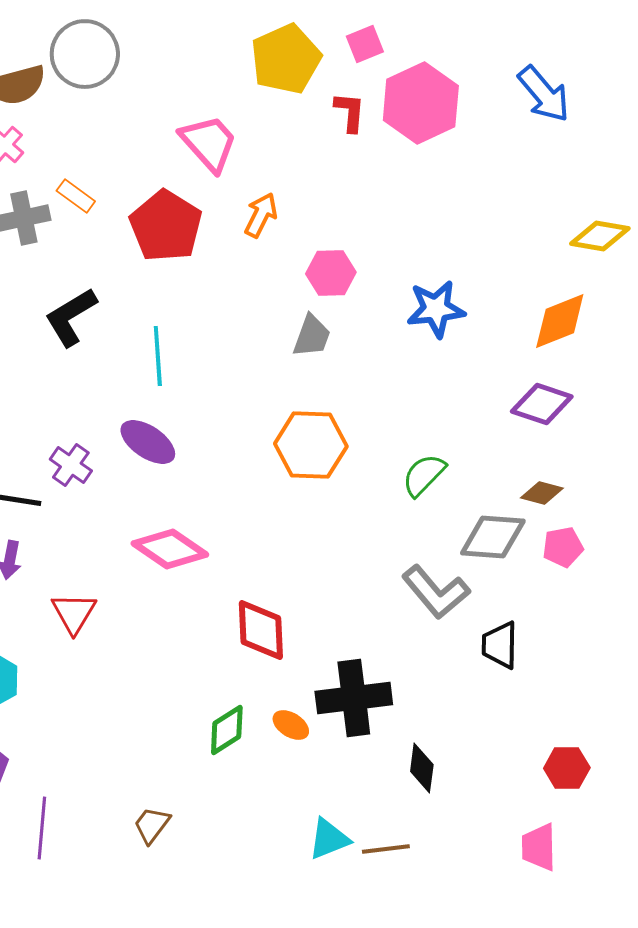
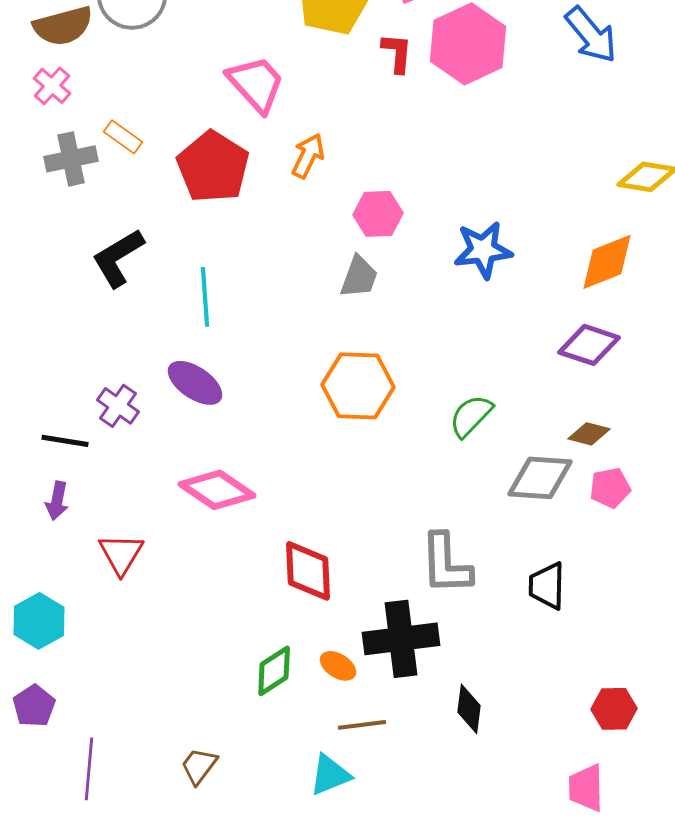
gray L-shape: (436, 592) -> (446, 564), moved, turned 38
cyan triangle: (329, 839) -> (330, 775), moved
brown line: (386, 849) -> (362, 725), moved

